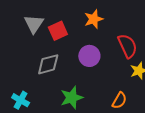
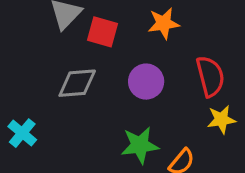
red square: (58, 31) -> (103, 32), turned 30
green star: (72, 98) -> (140, 145), moved

